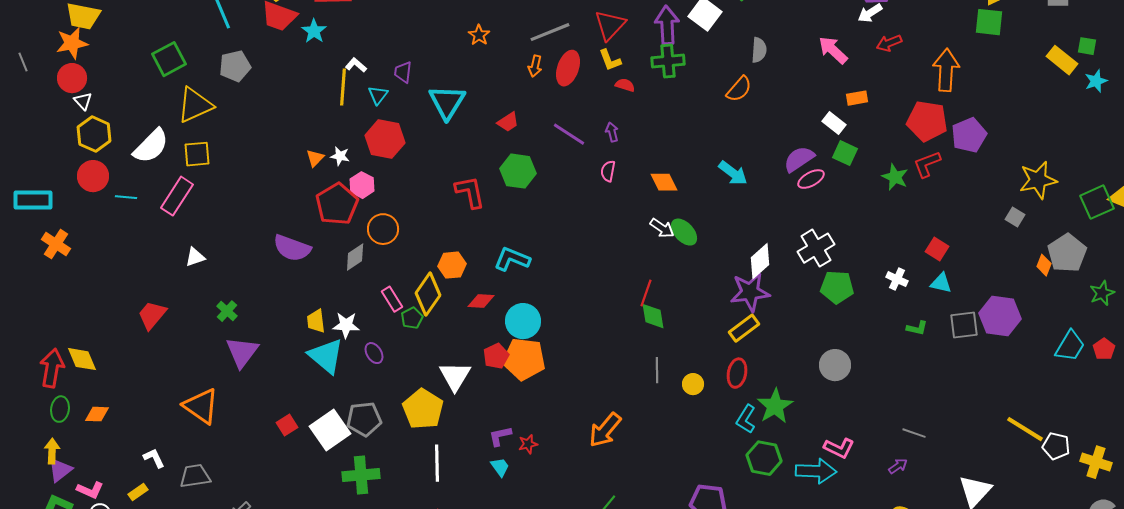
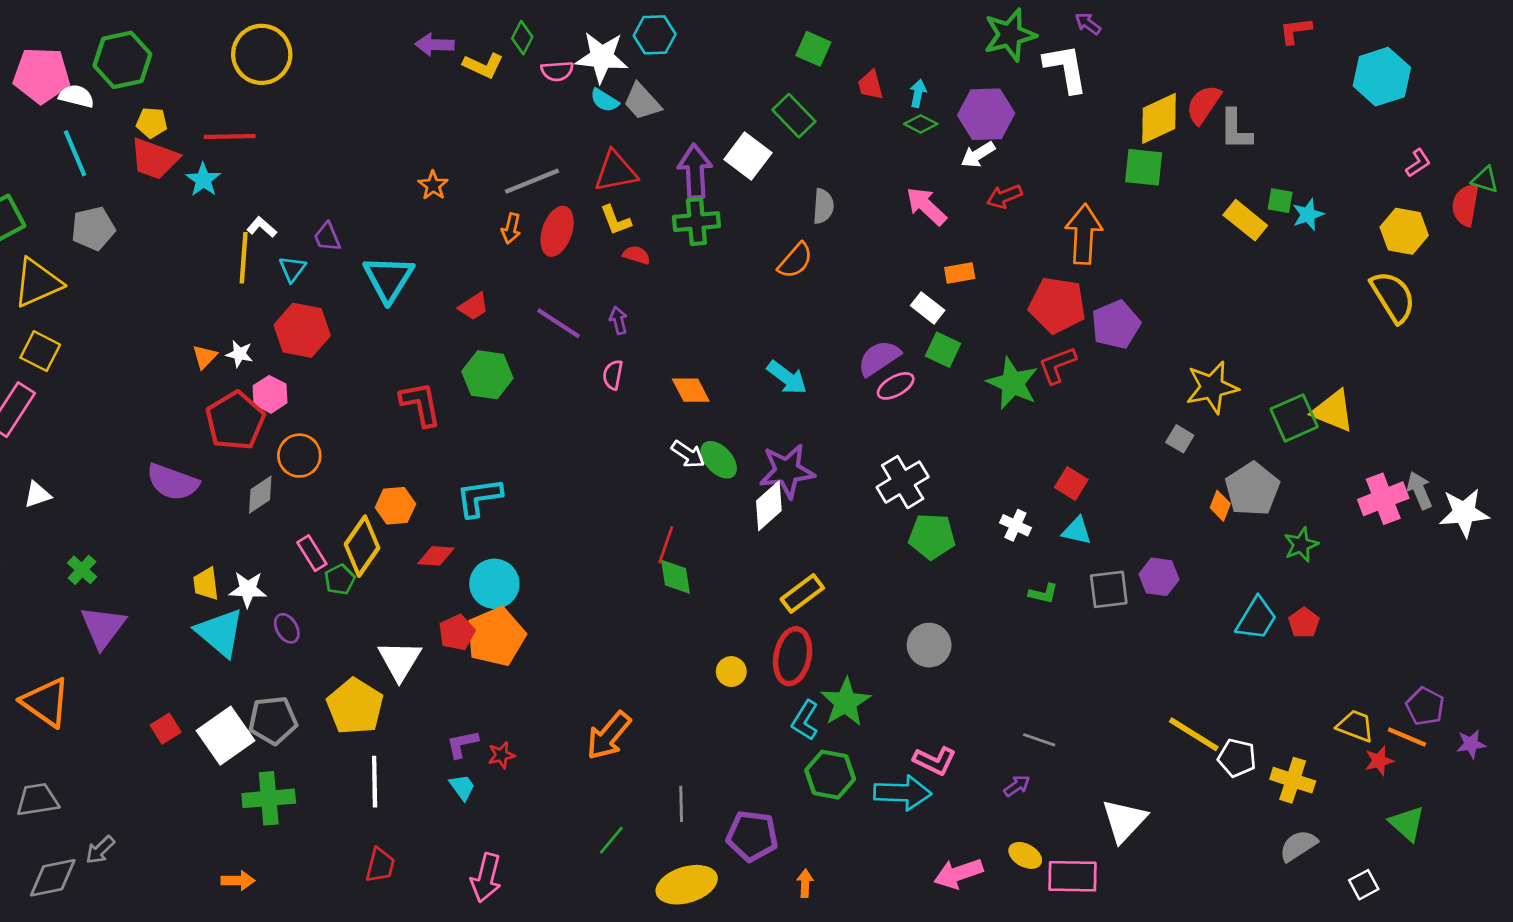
red triangle: (610, 25) -> (616, 171), turned 36
purple trapezoid: (403, 72) -> (327, 237), turned -30
cyan star: (1096, 81) -> (1308, 215), moved
yellow square: (197, 154) -> (40, 351), turned 32
green star: (895, 177) -> (1013, 383), size x1.4
cyan L-shape: (512, 259) -> (479, 497), turned -30
white diamond: (760, 261) -> (769, 506), moved
purple star: (750, 292) -> (787, 471), moved
purple hexagon: (1000, 316) -> (1159, 577), size x0.7
orange pentagon: (524, 359) -> (496, 637), turned -30
gray line: (657, 370) -> (681, 804), moved
red ellipse: (737, 373) -> (793, 656), size x1.4

